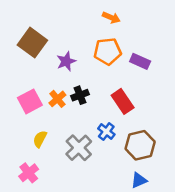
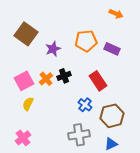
orange arrow: (111, 18) -> (116, 14), moved
yellow semicircle: (40, 139) -> (28, 104), moved
gray cross: (79, 148) -> (79, 135), moved, turned 35

